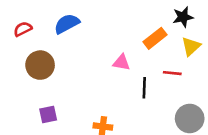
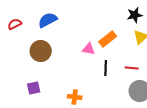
orange rectangle: (155, 38) -> (108, 39), moved
brown circle: (40, 65) -> (41, 51), moved
red line: (172, 73) -> (132, 68), moved

